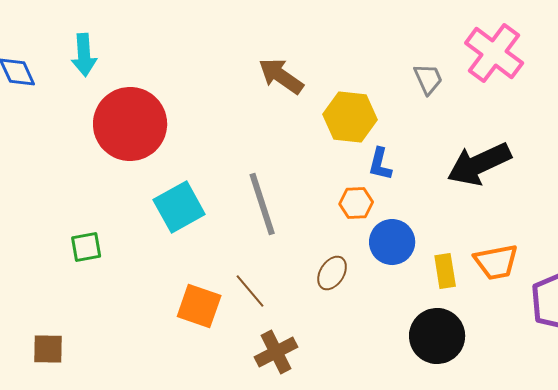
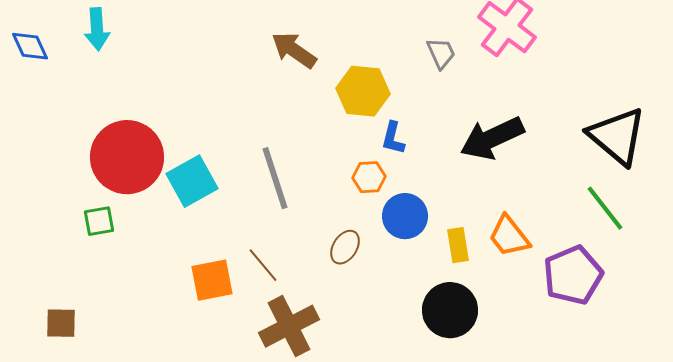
red circle: (130, 124) -> (127, 157), moved
orange trapezoid: (496, 262) -> (509, 236), turned 63
orange square: (199, 306) -> (212, 280), turned -30
brown cross: (276, 352) -> (289, 326), size x1.4

